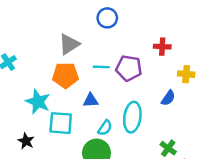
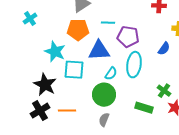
purple pentagon: (129, 68) -> (128, 37), moved
blue triangle: (91, 100) -> (99, 51), size x1.6
black star: (26, 141) -> (45, 85), size x1.6

